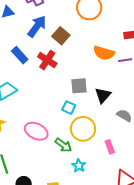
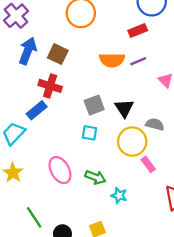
blue rectangle: (20, 55) -> (37, 110), moved, turned -72
yellow circle: (83, 129) -> (132, 142), moved
pink ellipse: (36, 131) -> (60, 170), turned 50

